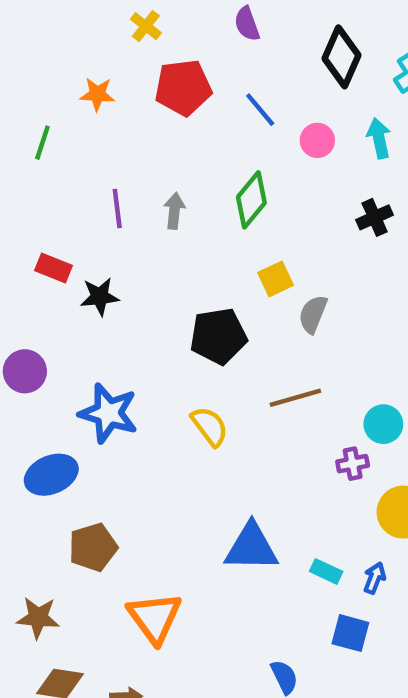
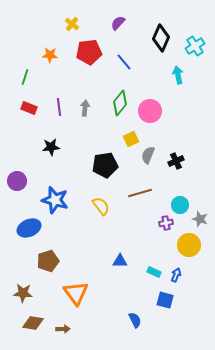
purple semicircle: (247, 24) -> (118, 23), turned 63
pink circle: (317, 140) -> (150, 111), moved, size x1.5
black cross: (375, 217) -> (176, 161), moved
red rectangle: (53, 268) -> (29, 108), moved
blue triangle: (251, 547) -> (120, 261), size x0.6

